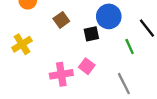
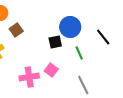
brown square: (61, 20) -> (16, 30), moved
green line: (130, 47) -> (79, 53), moved

